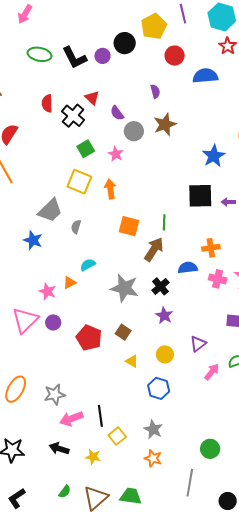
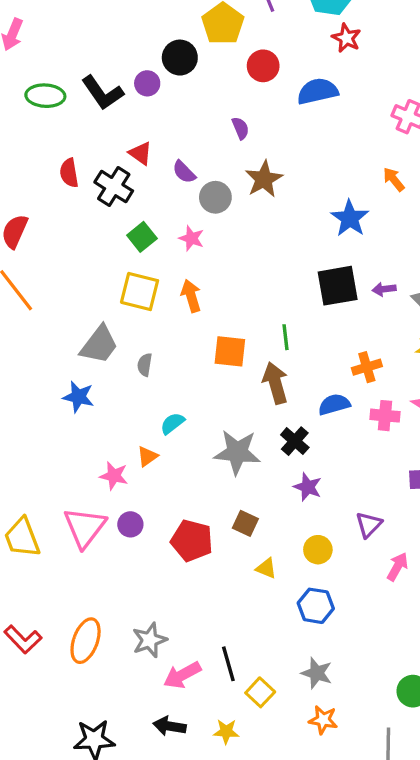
brown arrow: (154, 249) -> (275, 383), turned -40

